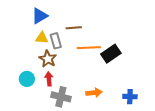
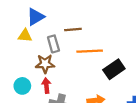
yellow triangle: (42, 38) -> (25, 36), moved
black rectangle: (111, 54) -> (114, 69), moved
brown star: (48, 59) -> (45, 64), turned -30

